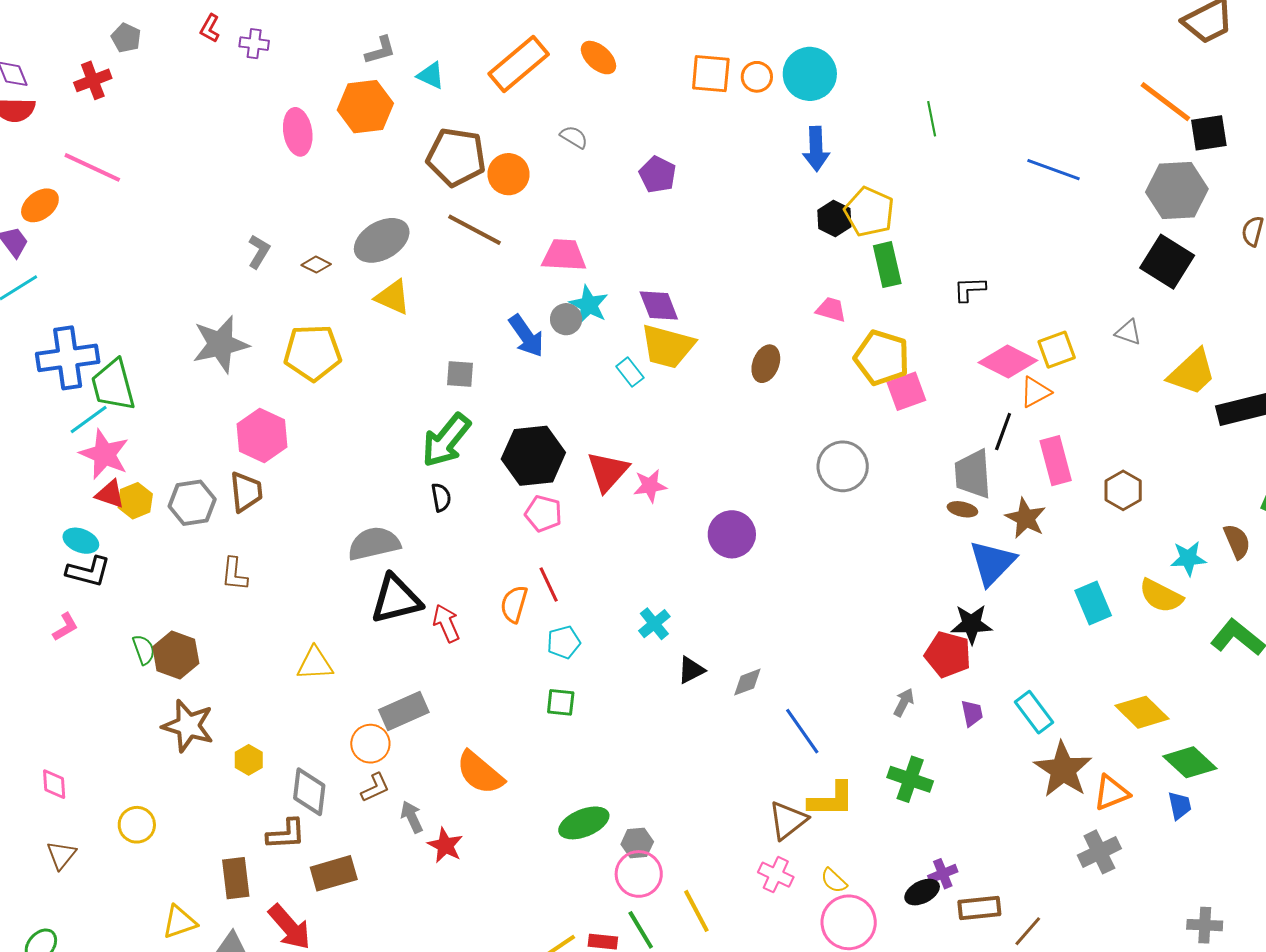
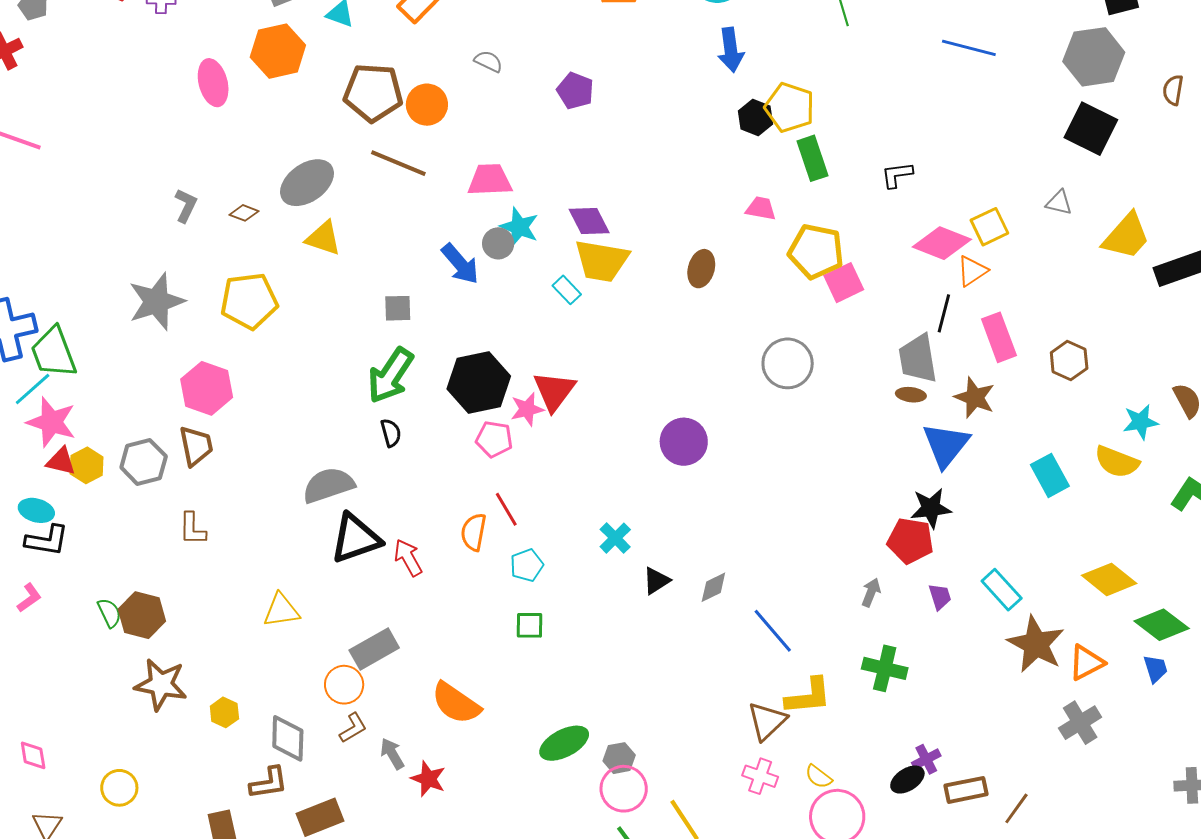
pink star: (650, 486) -> (527, 409), moved

